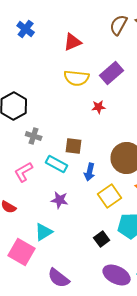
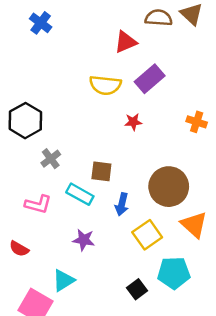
brown semicircle: (119, 25) -> (159, 18), turned 65
red triangle: (73, 42) -> (126, 42), moved
gray cross: (34, 136) -> (51, 159), turned 35
pink L-shape: (24, 172) -> (38, 204), turned -135

